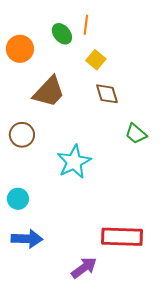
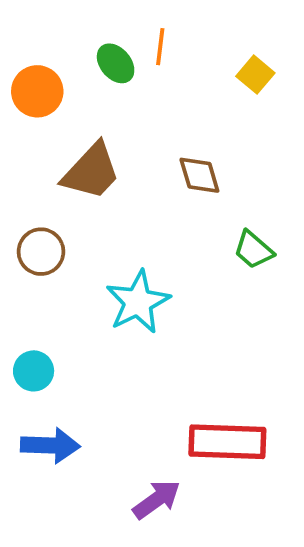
yellow square: (96, 60) -> (255, 75), moved

